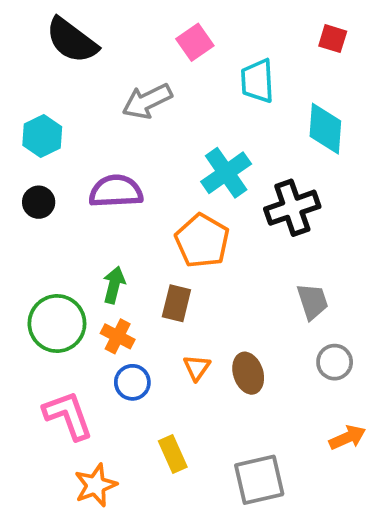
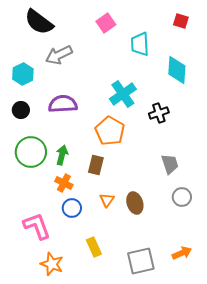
gray arrow: (147, 101) -> (59, 55), moved
black cross: (292, 208) -> (159, 113), size x0.7
green circle: (57, 323) -> (31, 152), moved
orange arrow: (347, 437) -> (182, 253), moved
orange star: (96, 485) -> (52, 264), turned -30

